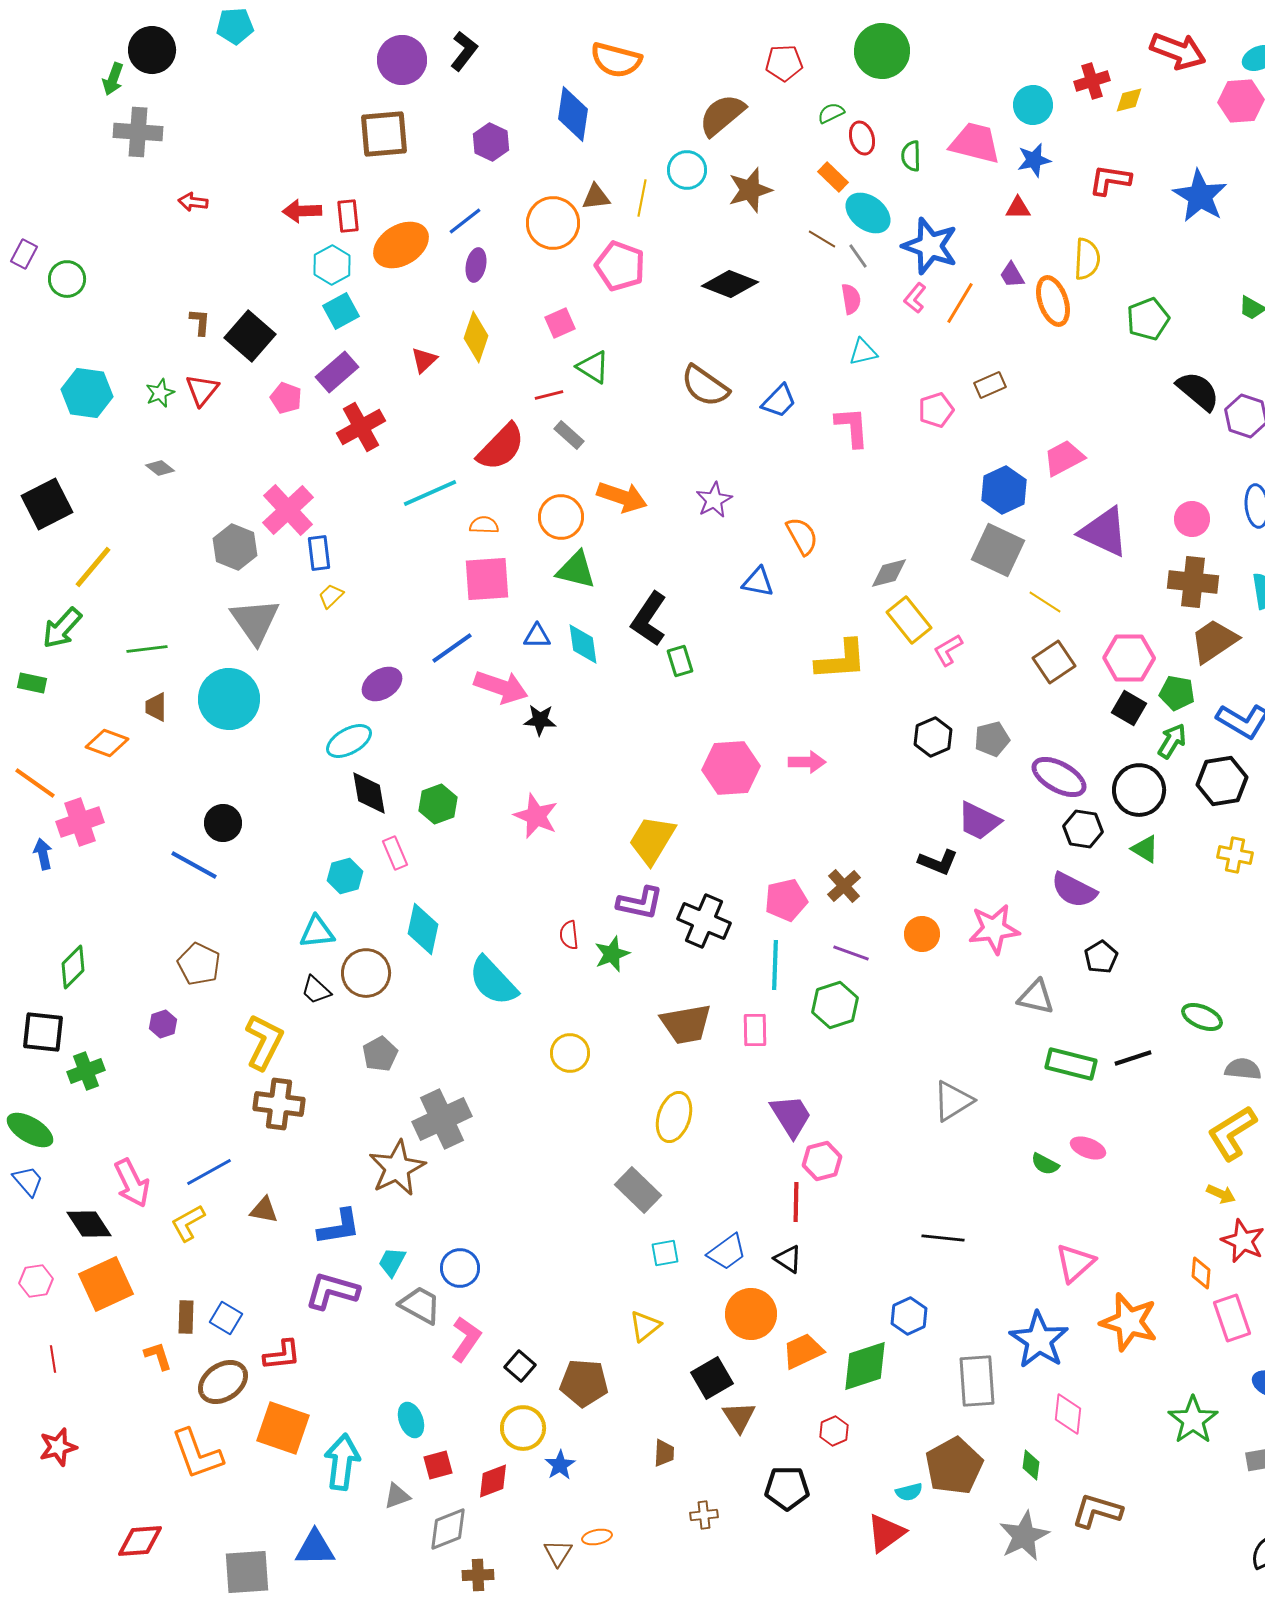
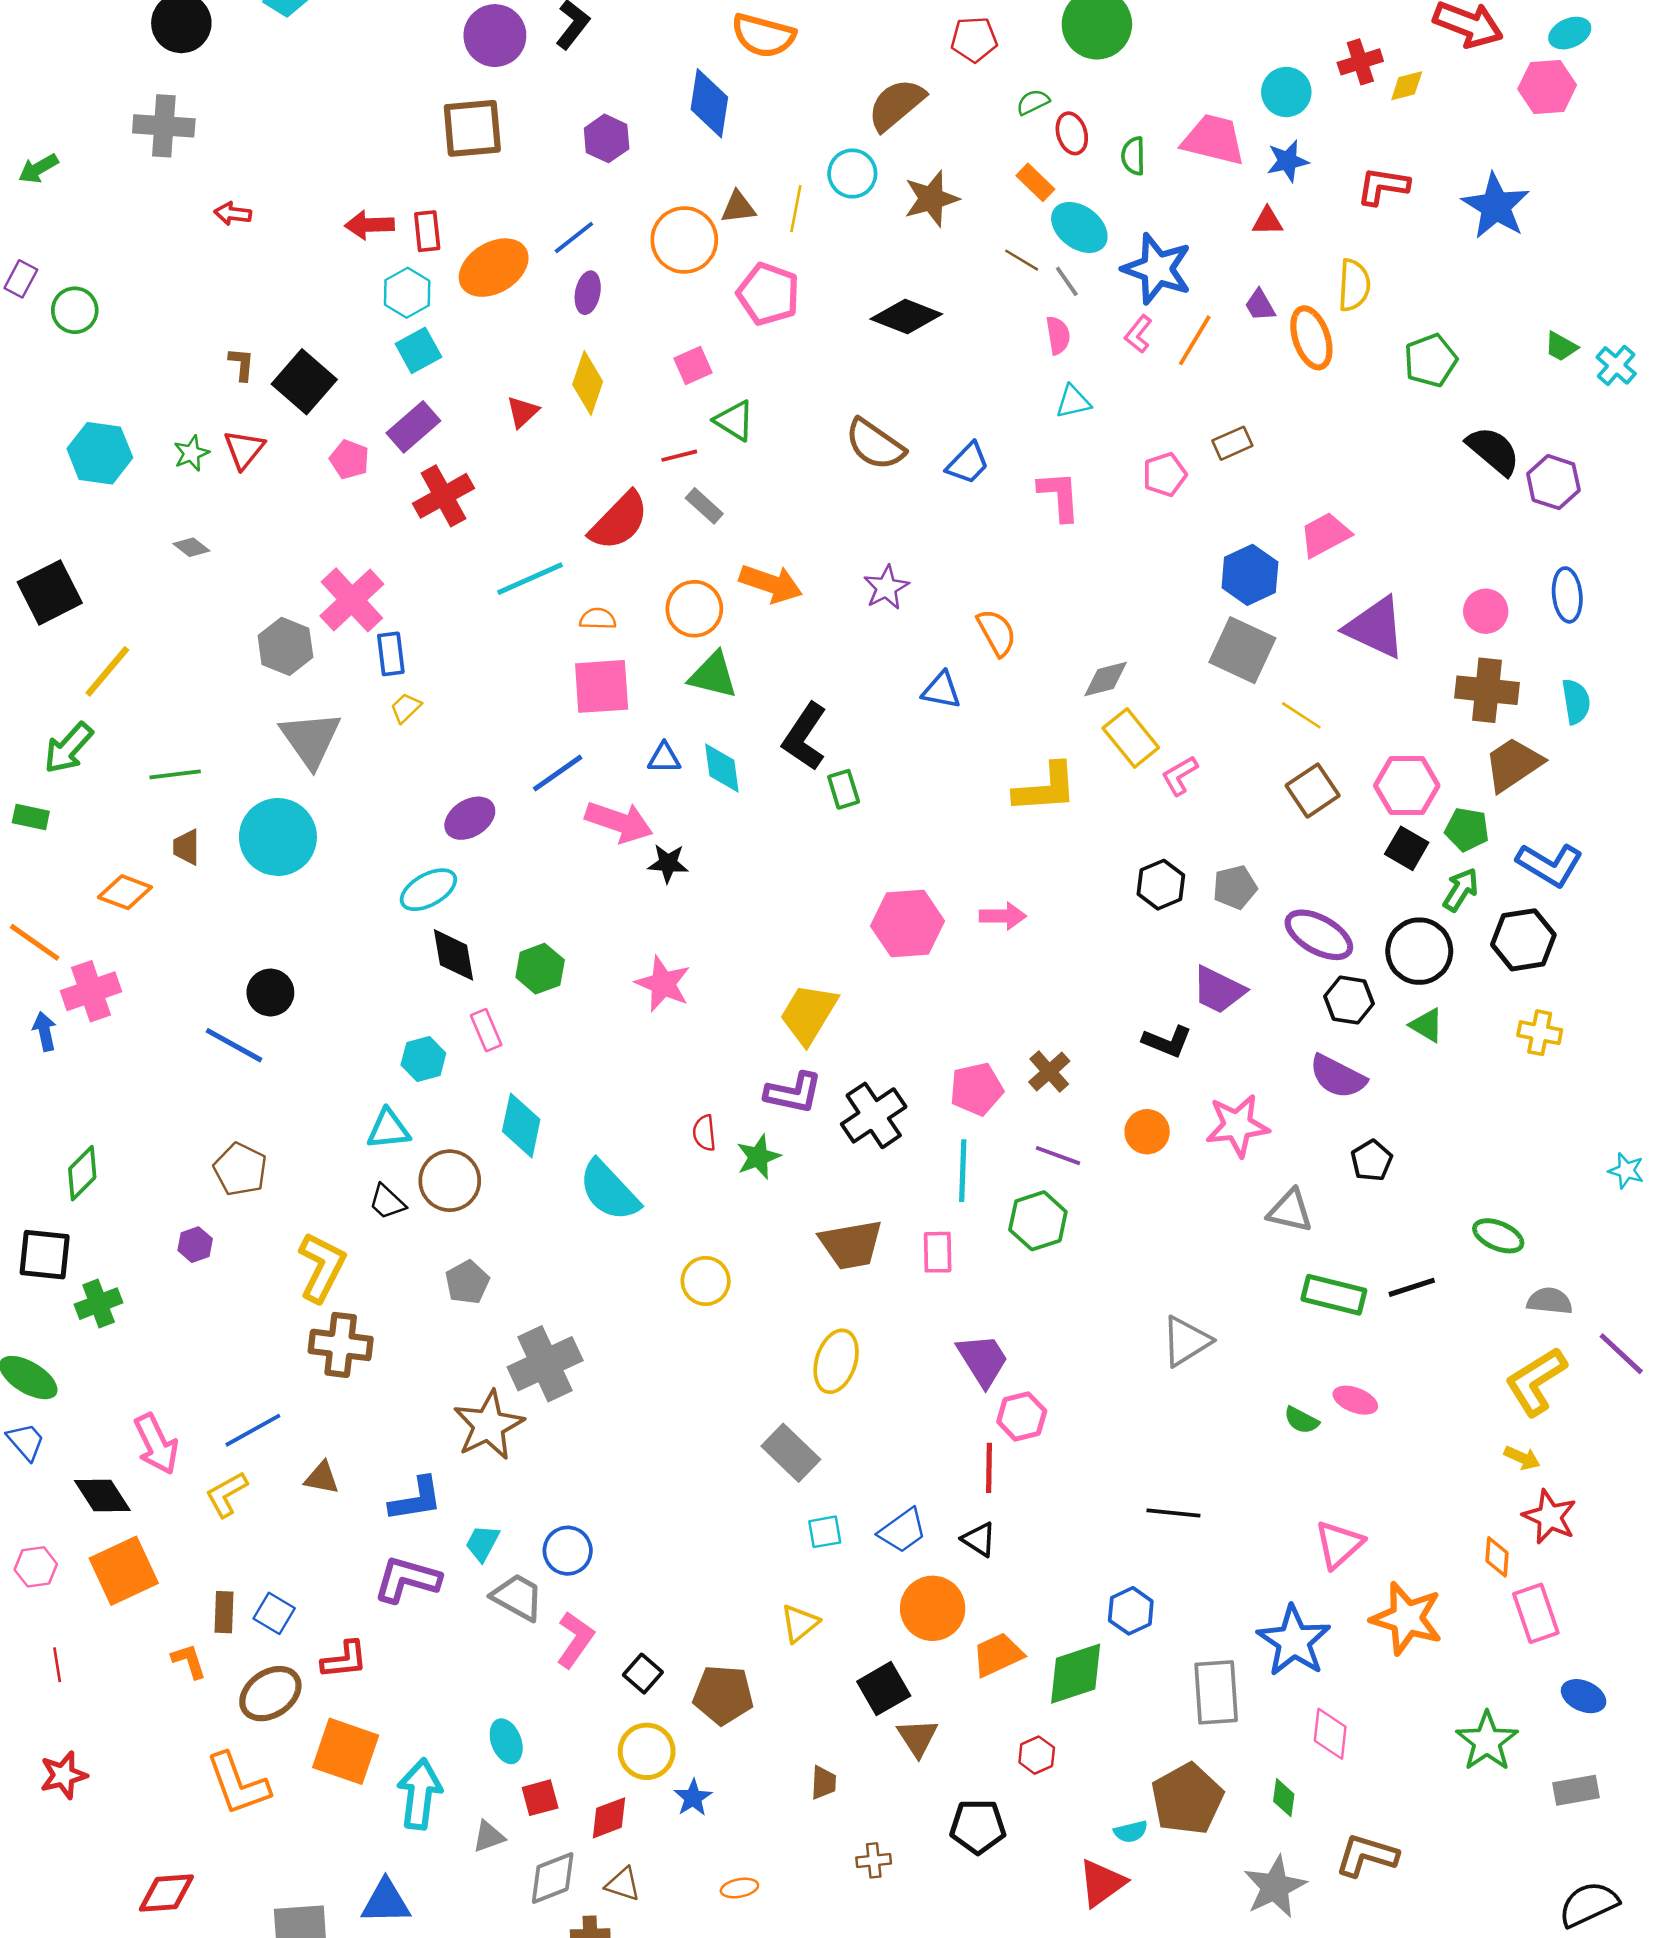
green arrow: (113, 79) -> (38, 169), moved, turned 40
black cross: (704, 921) -> (874, 1115), turned 33
brown triangle: (558, 1553) -> (623, 1884), moved, turned -44

